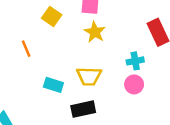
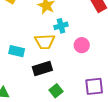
cyan cross: (135, 61) -> (61, 26), moved

